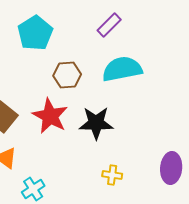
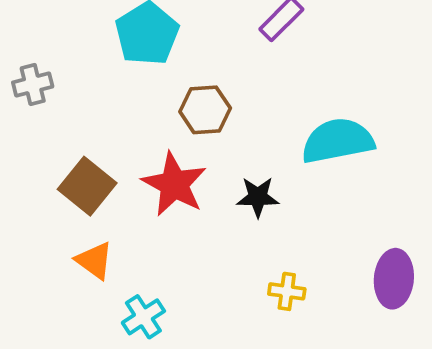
cyan semicircle: (122, 69) -> (338, 141), moved
black star: (96, 123) -> (258, 197), size x0.7

